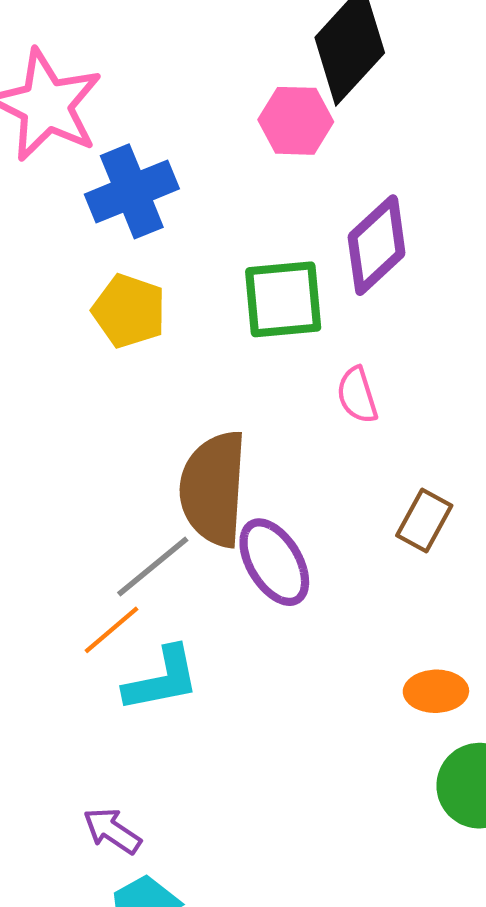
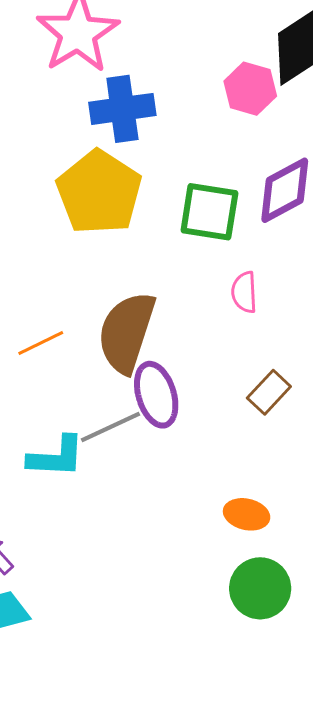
yellow pentagon: (129, 311) -> (99, 192), size x1.6
gray line: (153, 566) -> (111, 427), moved
orange line: (111, 630) -> (41, 343), moved

